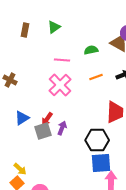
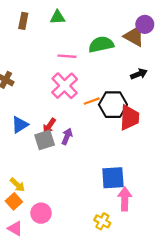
green triangle: (54, 27) -> (58, 17), turned 32
green semicircle: (91, 50) -> (101, 44), size x1.5
orange line: (96, 77) -> (92, 101), moved
black hexagon: (97, 140) -> (113, 105), moved

